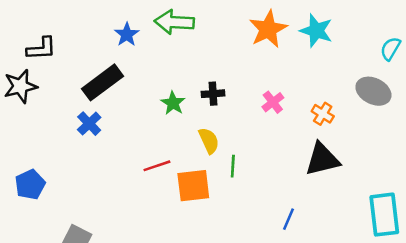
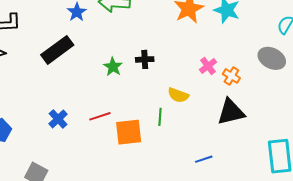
pink cross: (273, 102) -> (208, 66), moved
blue cross: (89, 124) -> (58, 119), moved
yellow semicircle: (209, 141) -> (178, 95), moved, turned 135
blue line: (288, 219) -> (204, 159), turned 48

